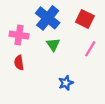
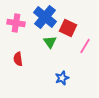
red square: (85, 19) -> (68, 28), moved
pink cross: (19, 35) -> (16, 23), moved

